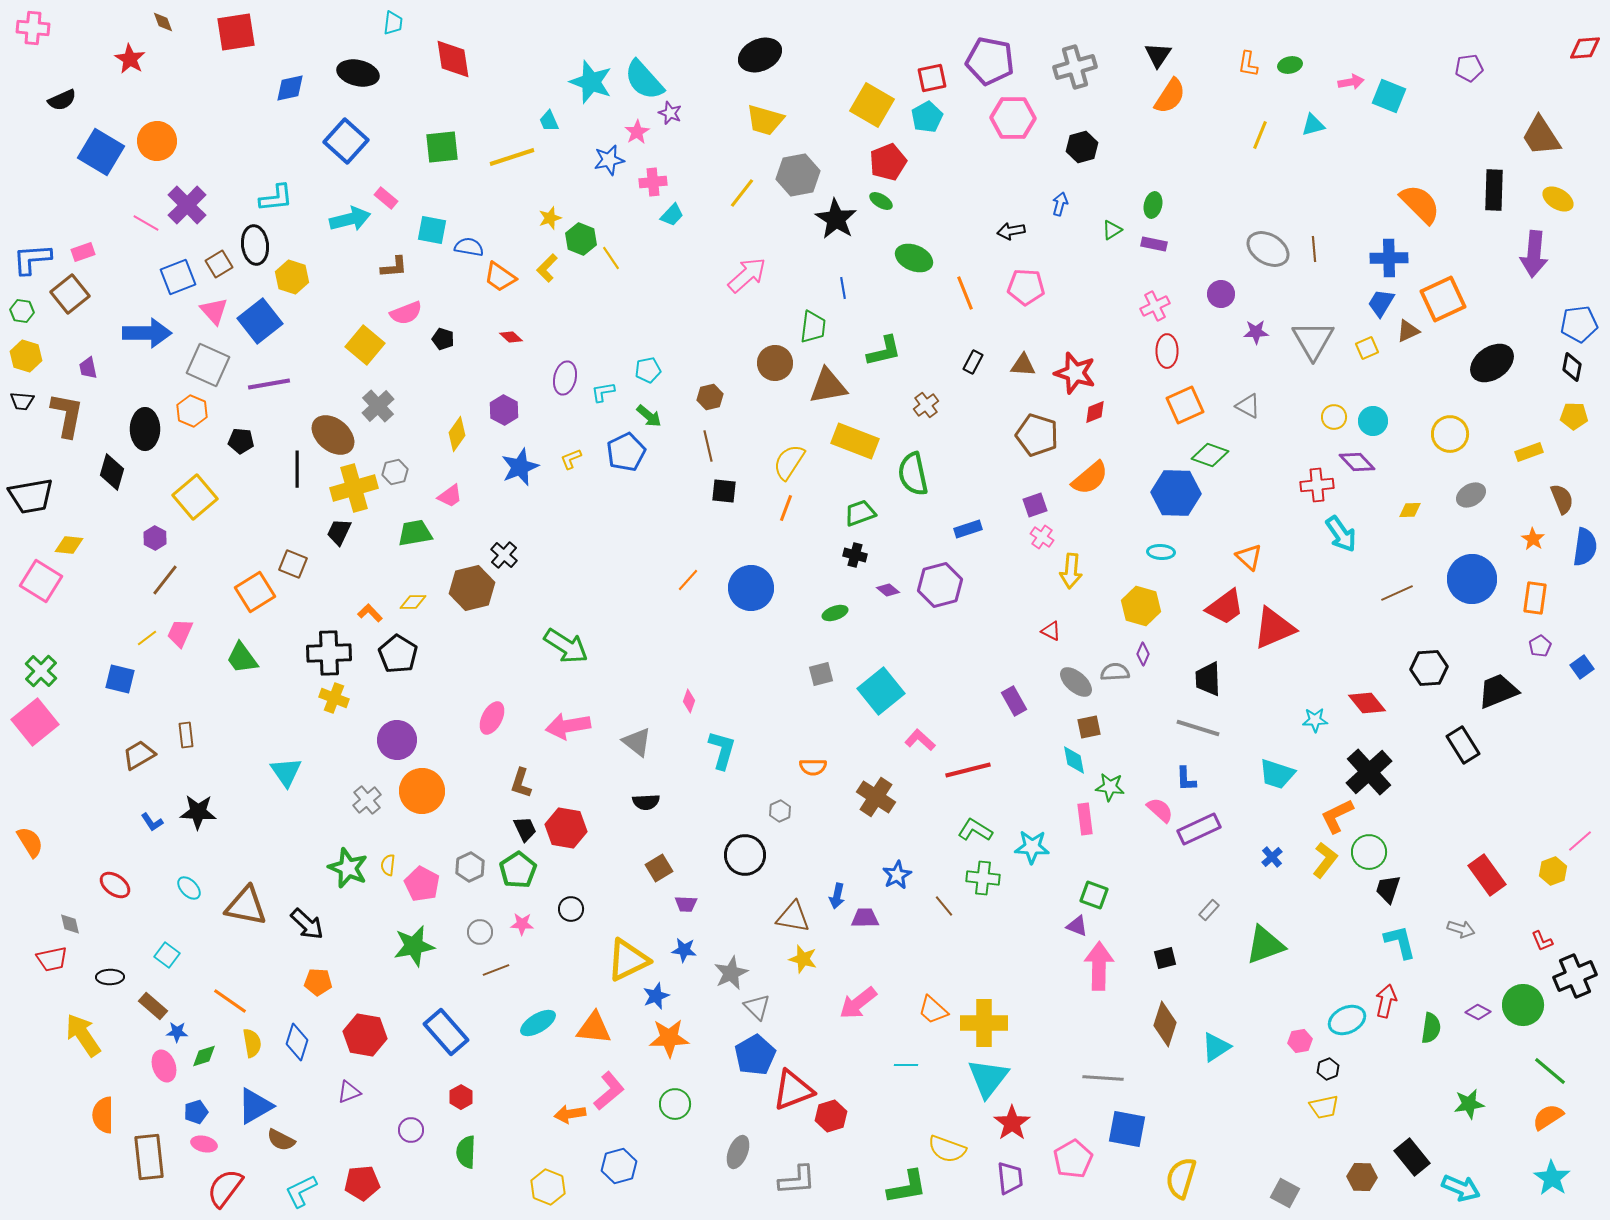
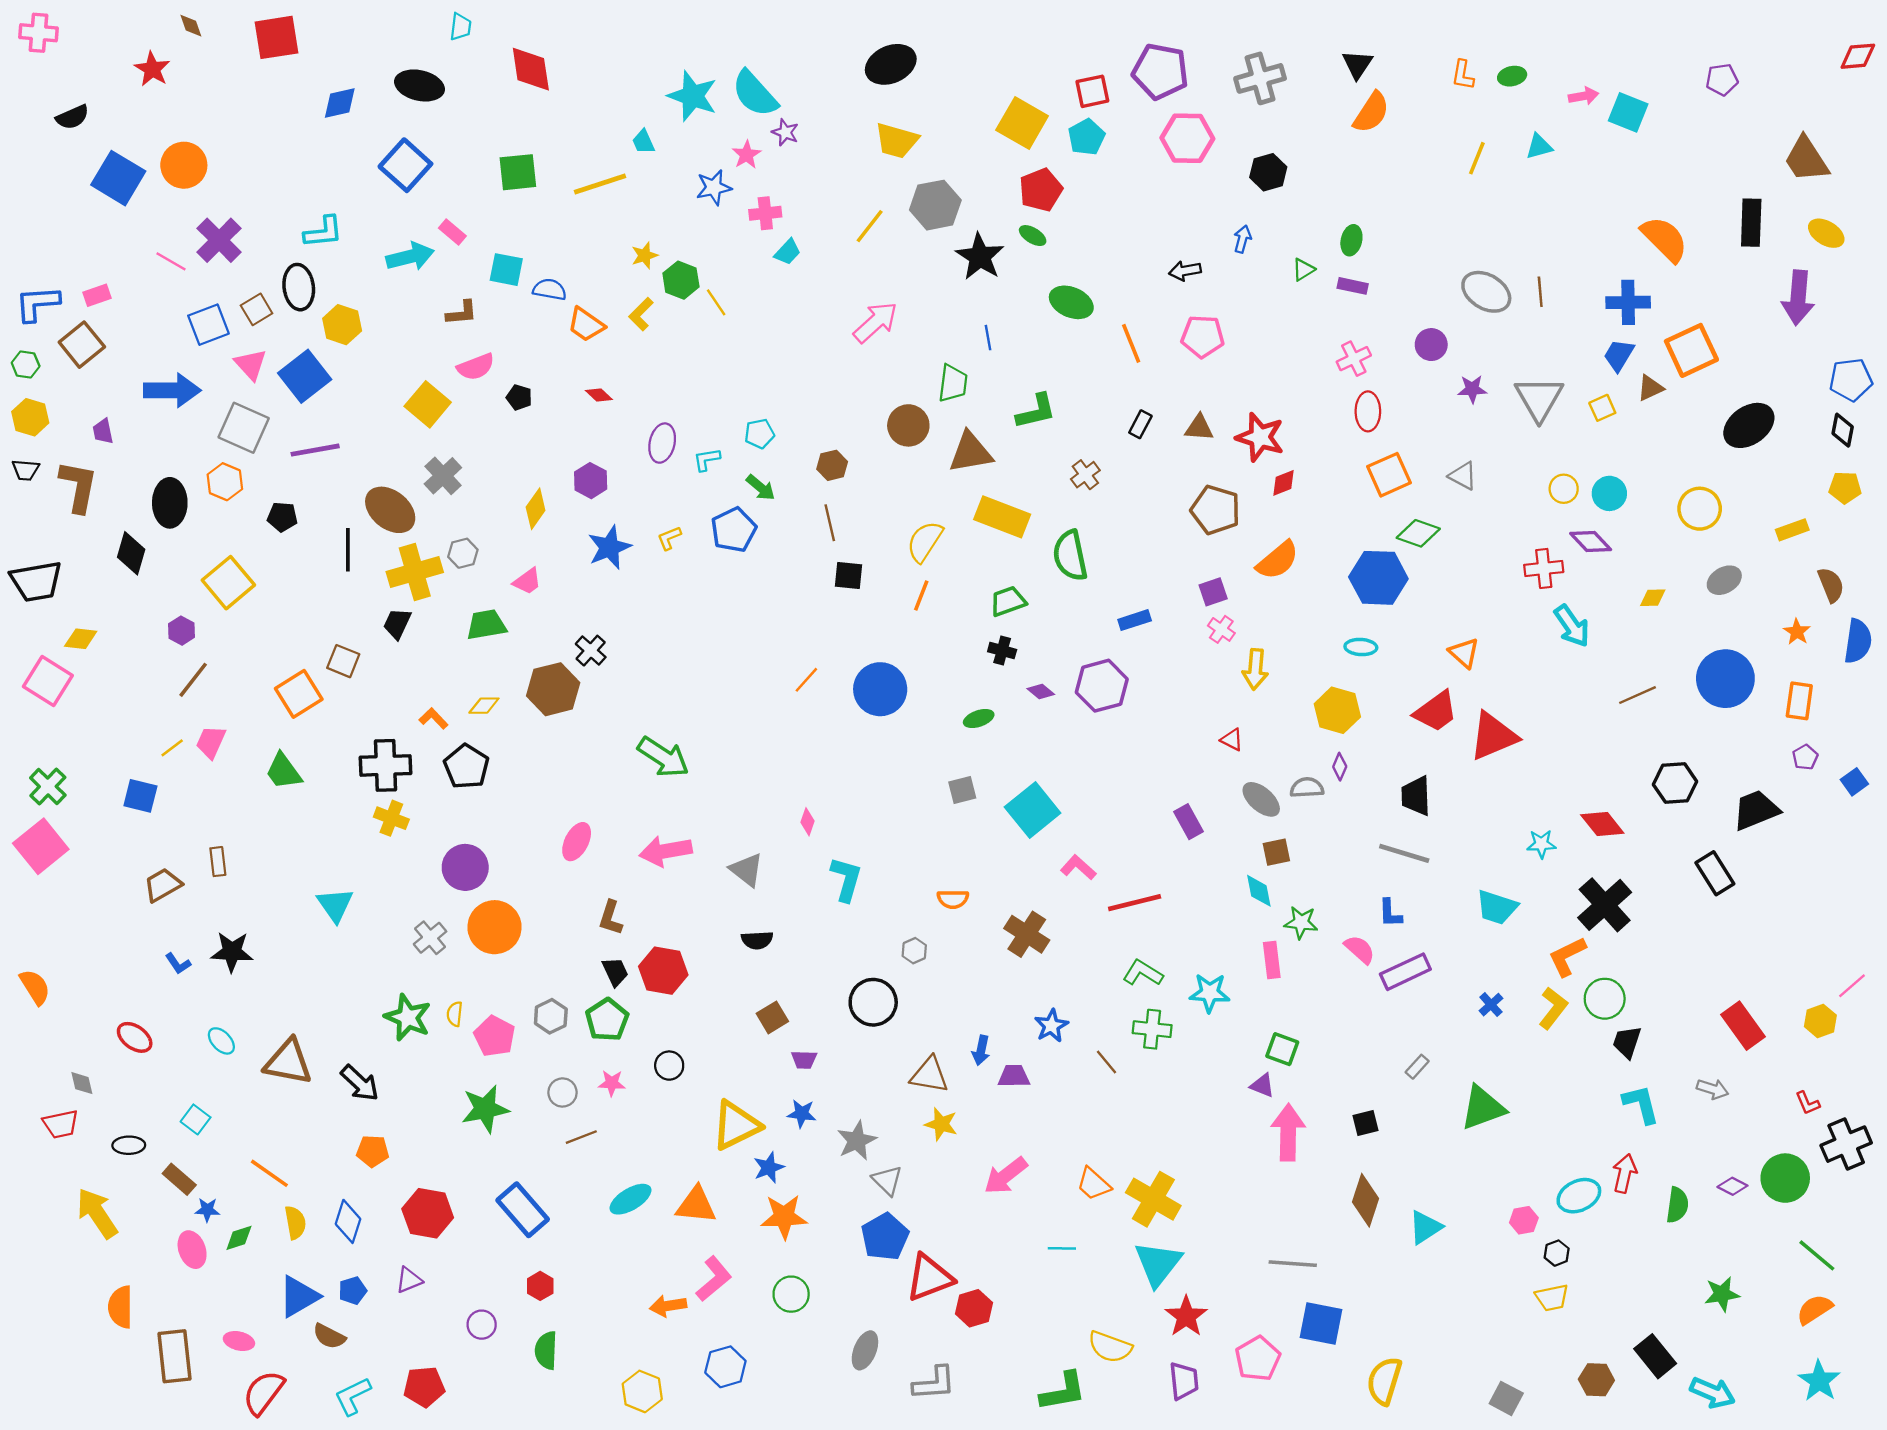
yellow cross: (984, 1023) -> (1153, 1199), turned 30
blue pentagon: (196, 1112) -> (353, 1291), moved

